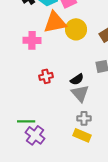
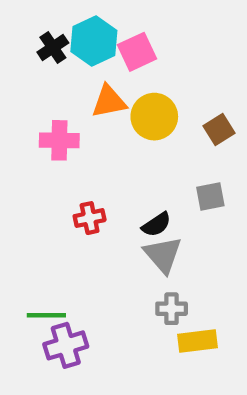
orange triangle: (55, 22) -> (109, 101), size x0.7
purple cross: (35, 135) -> (66, 345), turned 36
yellow rectangle: (82, 135) -> (197, 341), moved, turned -30

